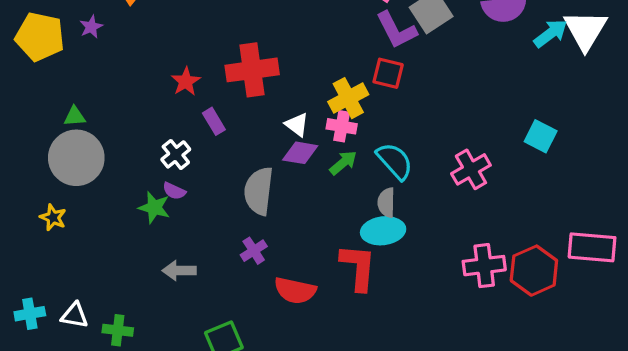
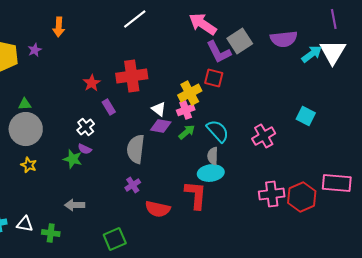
pink cross: (342, 126) -> (186, 110), turned -30
yellow star: (53, 217) -> (29, 165), moved
gray arrow: (179, 271) -> (75, 205), moved

